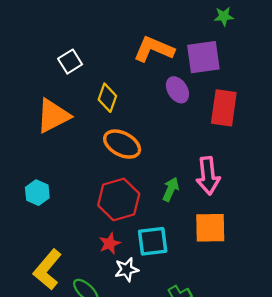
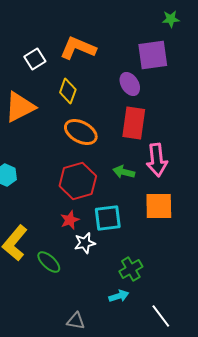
orange L-shape: (154, 49) -> (78, 48), moved
red rectangle: (224, 108) -> (134, 123), moved
green arrow: (171, 189) -> (124, 172), turned -100

